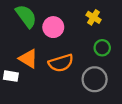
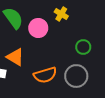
yellow cross: (94, 17) -> (61, 14), moved
orange semicircle: (61, 63) -> (45, 75), moved

